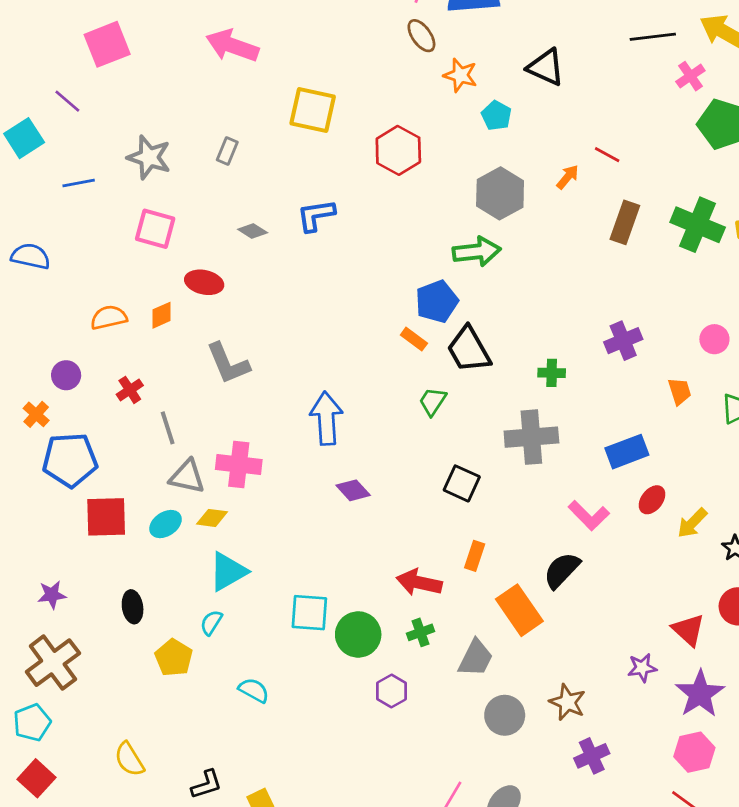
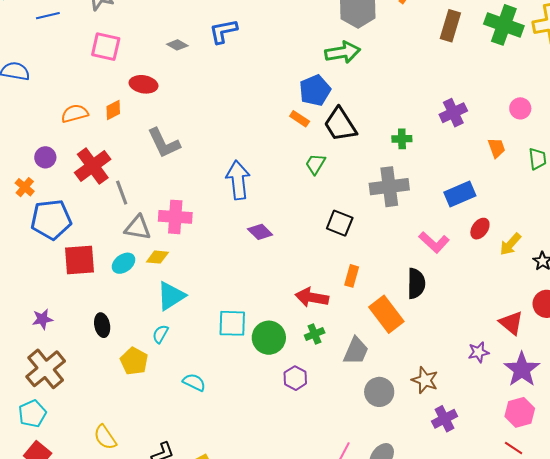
red cross: (130, 390) -> (93, 166), size x1.8
black semicircle: (562, 570) -> (416, 283), turned 140

